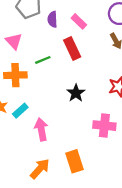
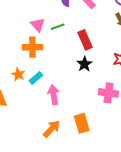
pink triangle: (14, 41) -> (38, 25), moved
red rectangle: (72, 48) -> (85, 40), moved
green line: (43, 60) -> (58, 27), moved

